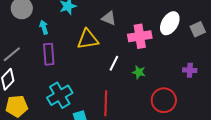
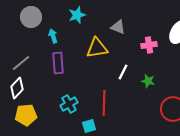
pink cross: (140, 36) -> (149, 45), size x0.7
cyan cross: (60, 95) -> (69, 104), size x0.7
red line: (106, 103) -> (104, 103), moved

